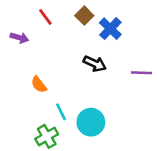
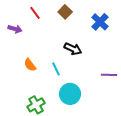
blue cross: (110, 29) -> (100, 22), moved
purple line: (142, 73) -> (109, 75), moved
cyan line: (61, 112) -> (56, 69), moved

